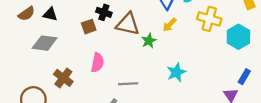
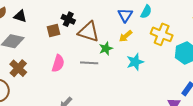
cyan star: (176, 72) -> (135, 62), moved
brown cross: (63, 78) -> (18, 68), moved
gray line: (128, 84) -> (89, 63), moved

